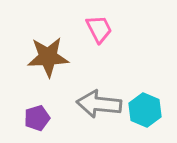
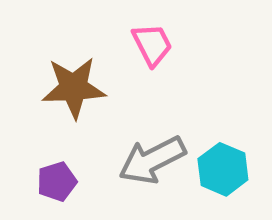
gray arrow: (99, 104) -> (152, 160), turned -33

